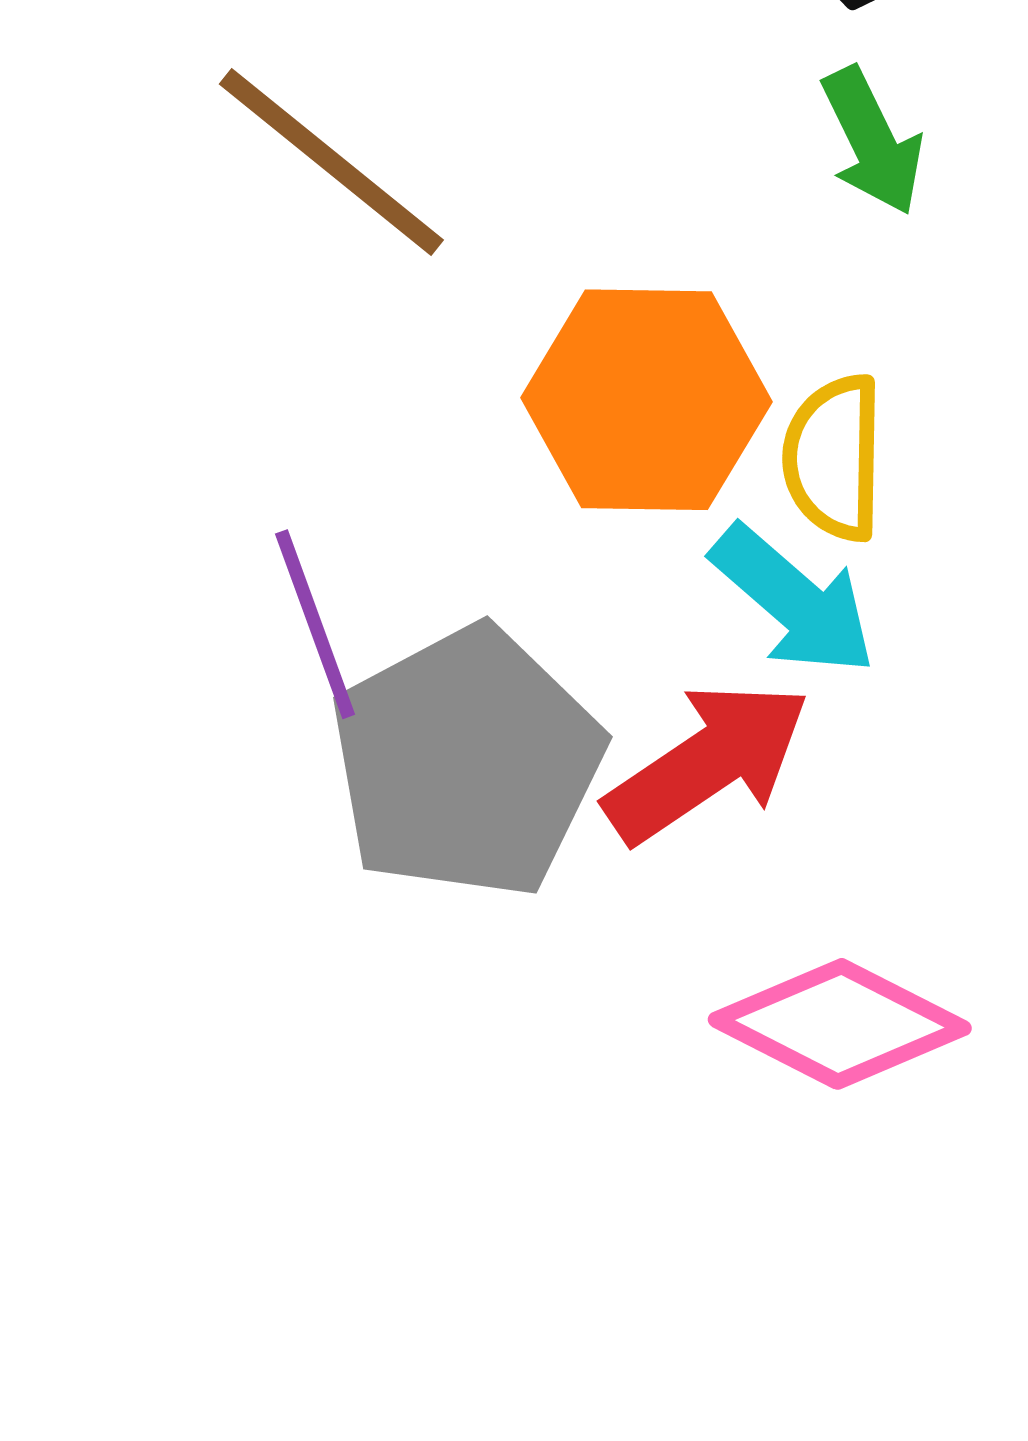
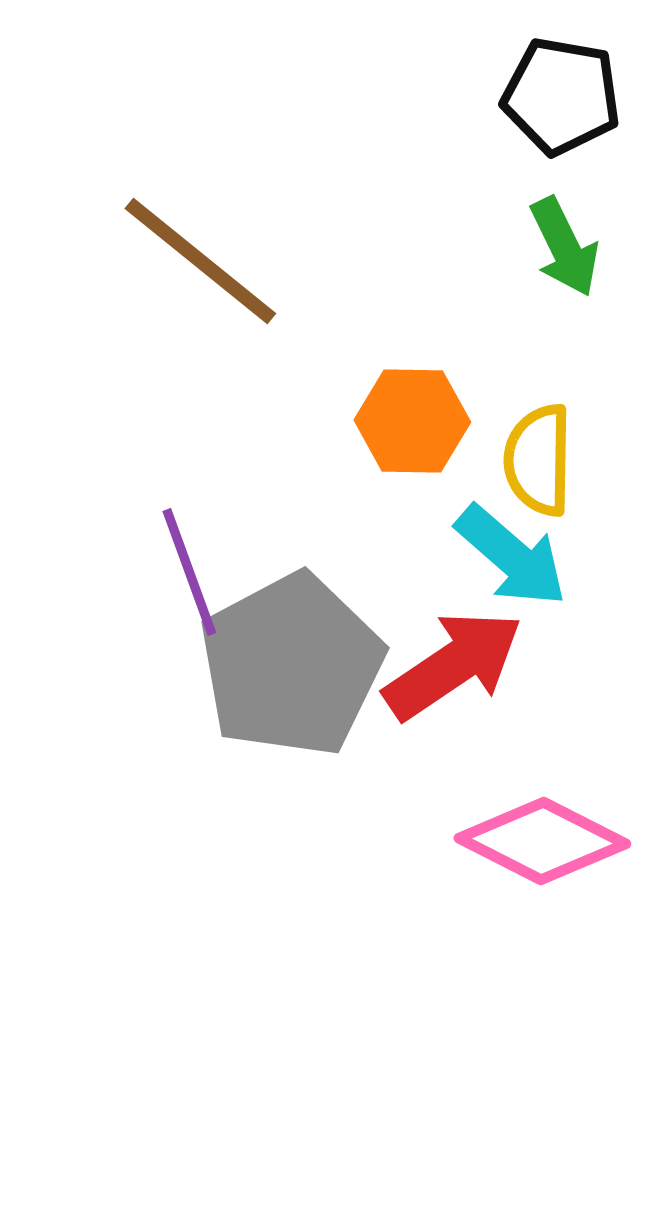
orange hexagon: (646, 400) -> (412, 421), size x0.7

